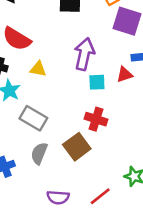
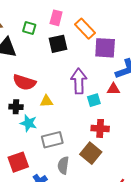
red triangle: (125, 75) -> (113, 89), turned 32
gray rectangle: (33, 118) -> (52, 140), turned -30

